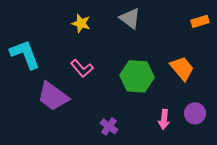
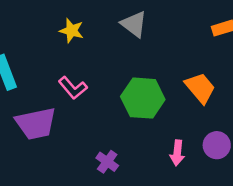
purple trapezoid: (53, 96) -> (36, 124), turned -48

